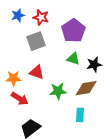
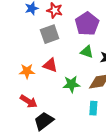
red arrow: (20, 99) -> (29, 101), moved

